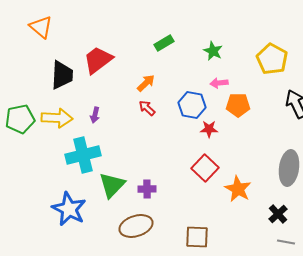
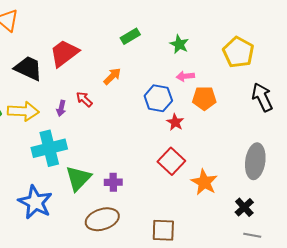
black trapezoid: (62, 75) -> (28, 68), turned -68
red arrow: (147, 108) -> (84, 99), moved
red star: (209, 129) -> (175, 122), turned 30

